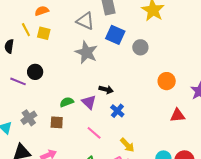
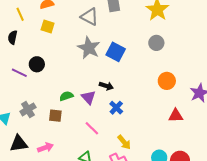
yellow line: (26, 30) -> (20, 14), moved
blue square: (115, 35) -> (116, 52), moved
gray circle: (140, 47) -> (156, 43), moved

